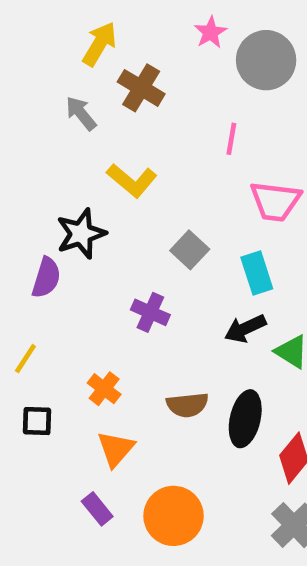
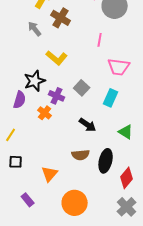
cyan rectangle: (257, 273) -> (111, 98), turned 42
purple cross: (150, 312) -> (57, 96), moved
black arrow: (245, 329) -> (88, 125), moved, turned -120
orange cross: (104, 389) -> (45, 113), moved
purple rectangle: (97, 509) -> (28, 200), moved

